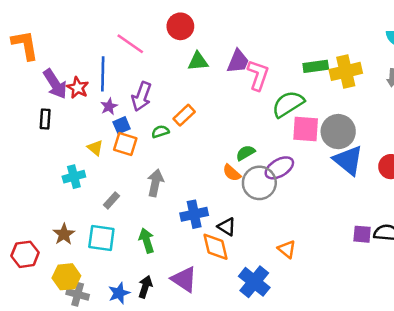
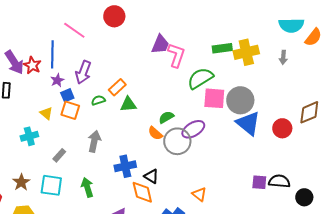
green triangle: (198, 61) -> (128, 104), moved

